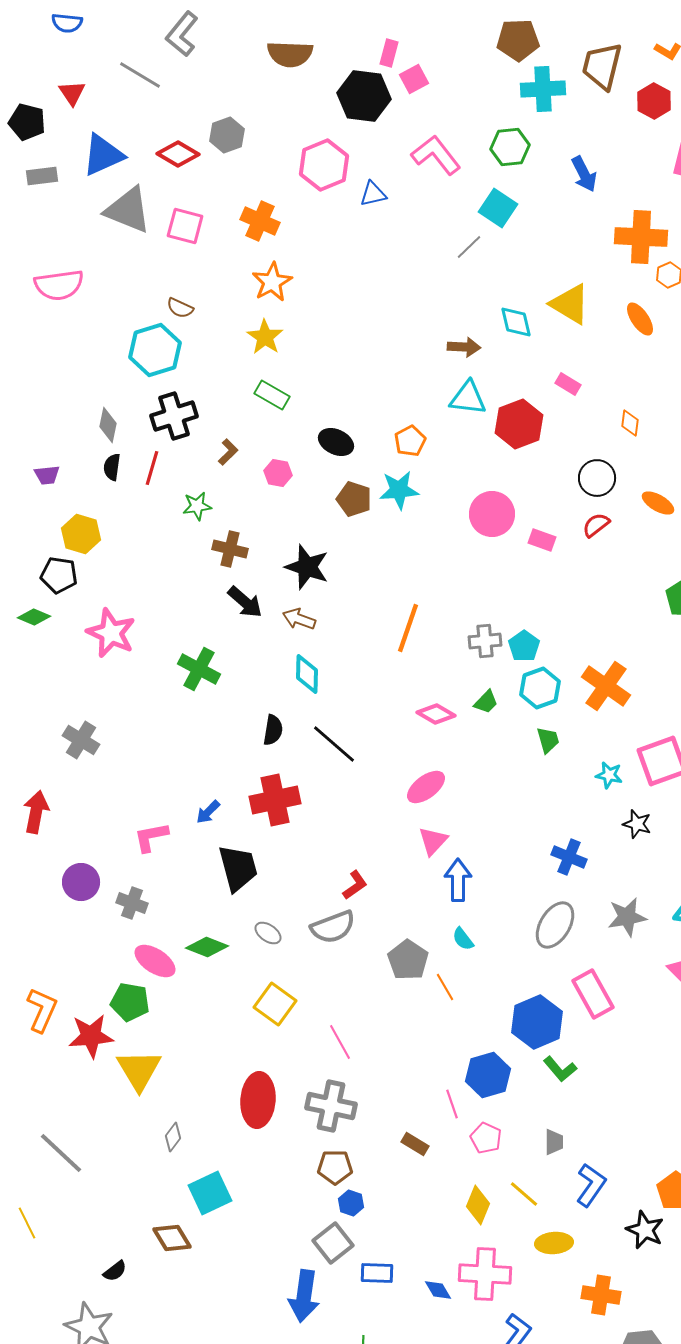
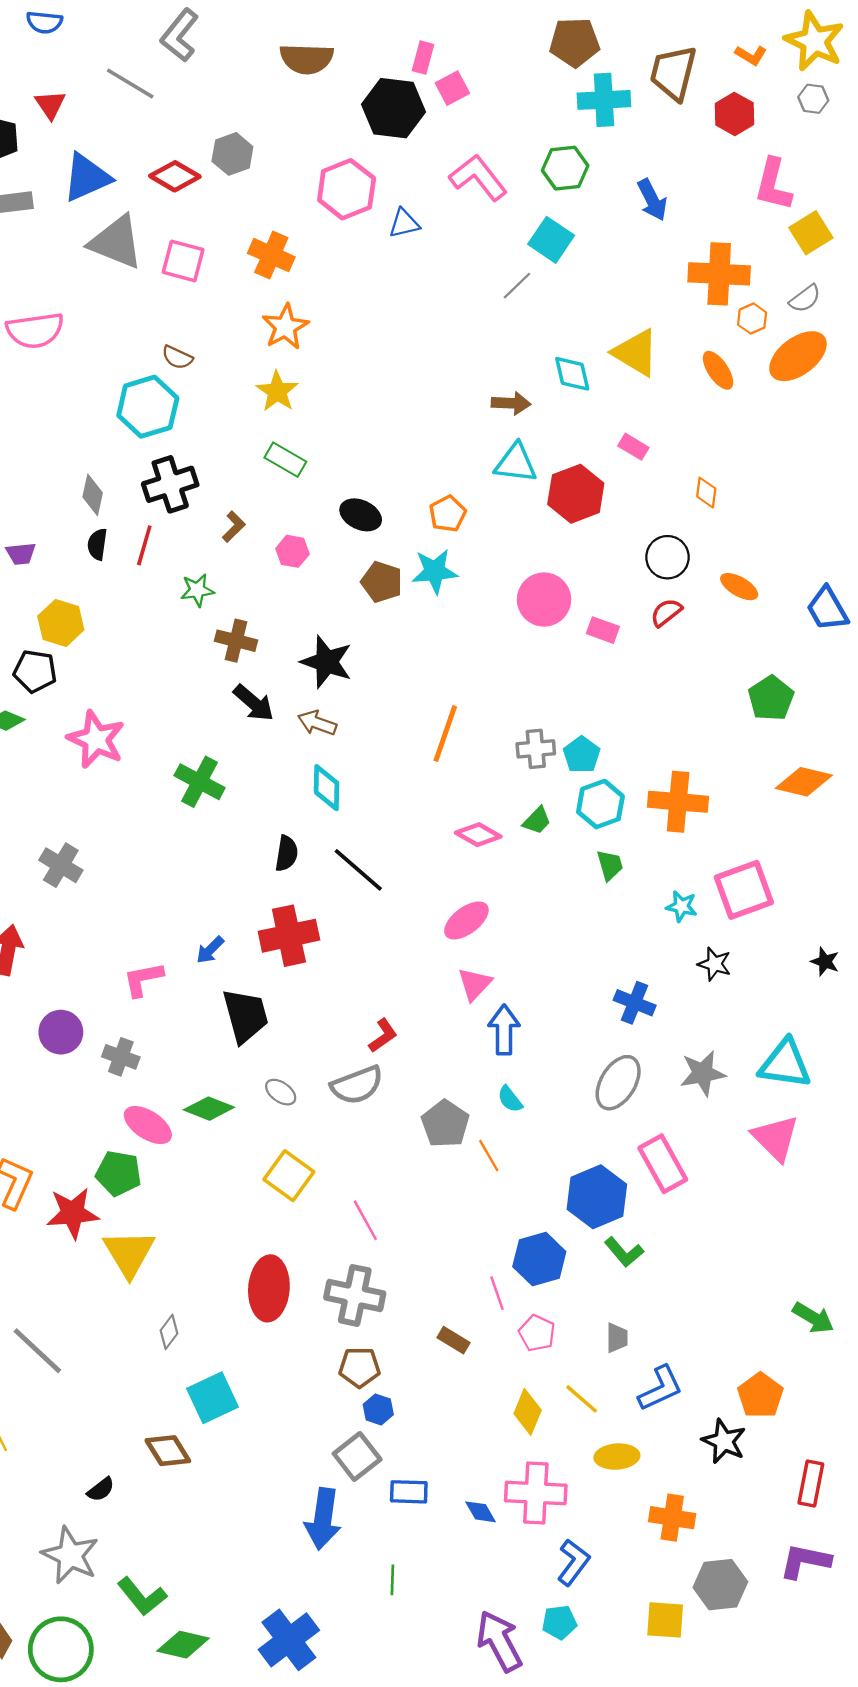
orange cross: (606, 686) -> (678, 802), turned -30
blue L-shape: (591, 1185) -> (660, 1388), turned 30

